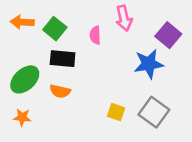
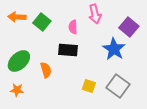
black rectangle: (63, 59) -> (68, 50), moved
blue star: (149, 64) -> (114, 49), turned -30
orange semicircle: (60, 91) -> (46, 70), turned -119

